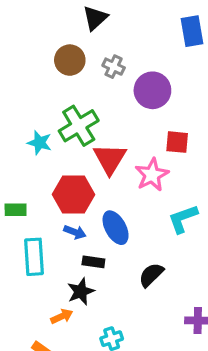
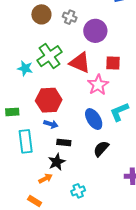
red triangle: (110, 159) -> (80, 63), moved, turned -35
blue ellipse: (116, 228) -> (94, 119), moved

